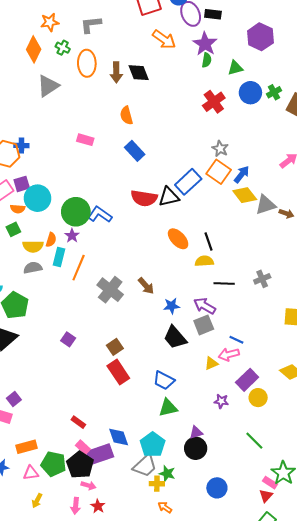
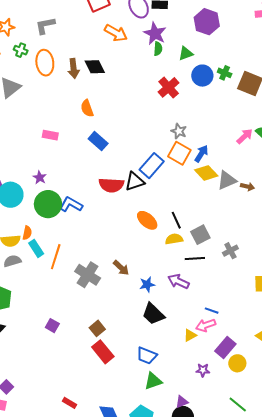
green cross: (274, 92) -> (225, 73), turned -32
purple star: (72, 236) -> (40, 178), moved
cyan rectangle: (59, 257) -> (36, 248), turned -42
gray square: (204, 325) -> (200, 235), moved

